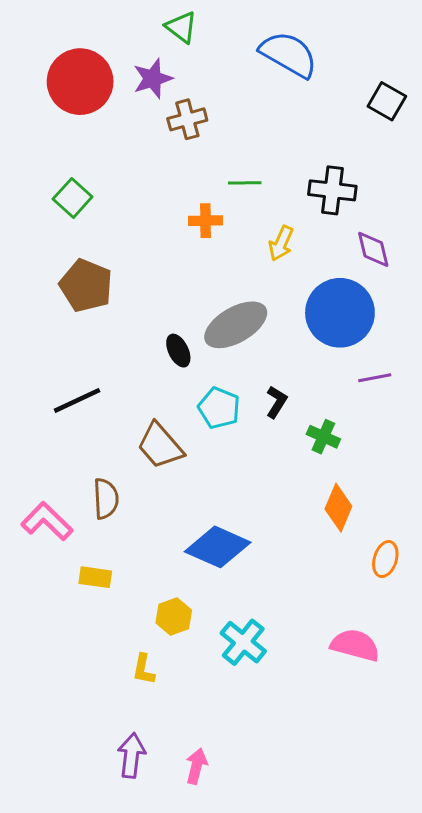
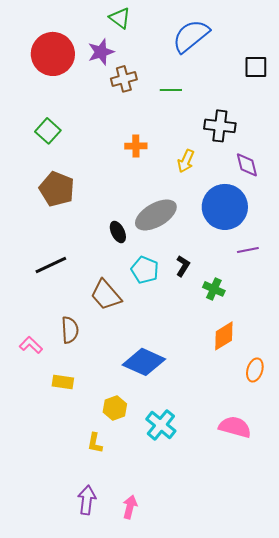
blue semicircle: (289, 54) -> (191, 36), turned -69
black square: (387, 101) -> (256, 67), turned -30
green line: (245, 183) -> (171, 90), moved
orange diamond: (338, 508) -> (224, 336), turned 36
pink L-shape: (47, 521) -> (31, 345), size x0.7

